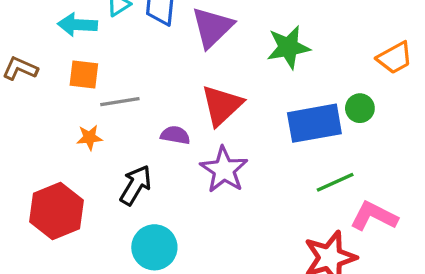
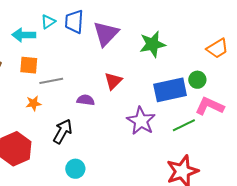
red triangle: (222, 105) -> (113, 81), size x0.7
purple star: (224, 170) -> (141, 121), moved
pink L-shape: (374, 216) -> (210, 106), moved
cyan circle: (154, 247) -> (75, 169), size x0.7

